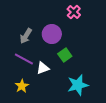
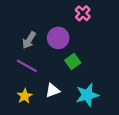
white triangle: (43, 68) -> (53, 90), moved

